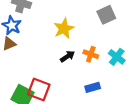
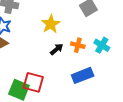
blue rectangle: (93, 87) -> (83, 75), size x1.5

